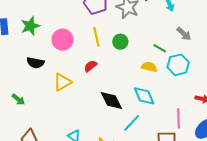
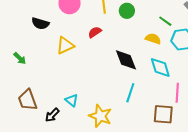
cyan diamond: (144, 96) -> (160, 67), moved
black diamond: (111, 100) -> (126, 60), moved
cyan line: (132, 123) -> (130, 93), turned -30

